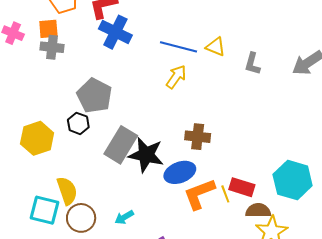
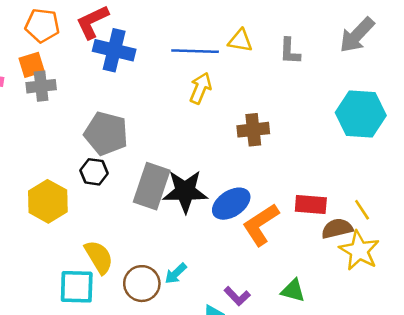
brown cross: (198, 137) -> (253, 130), moved
cyan hexagon: (293, 180) -> (361, 114), moved
yellow line: (225, 194) -> (362, 210), moved
brown circle: (81, 218) -> (142, 284), moved

